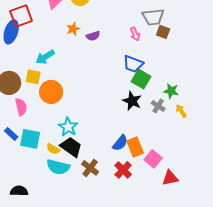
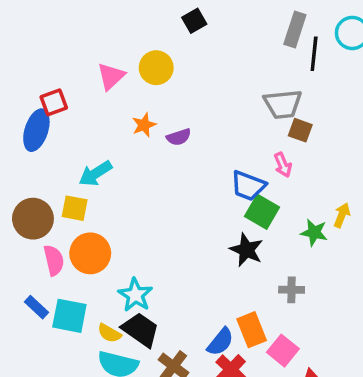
red square: (21, 16) -> (54, 102), size x0.7
pink arrow: (135, 34) -> (283, 165), moved
orange circle: (51, 92) -> (90, 253), moved
gray cross: (158, 106) -> (292, 290), moved, turned -32
yellow arrow: (181, 111) -> (342, 215), moved, turned 56
blue semicircle: (120, 143) -> (220, 342), moved

